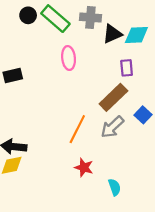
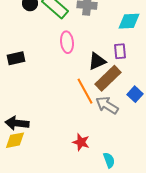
black triangle: (112, 34) -> (97, 61), moved
gray arrow: (112, 127) -> (107, 105), turned 75
orange line: (77, 129) -> (85, 91), moved, turned -56

